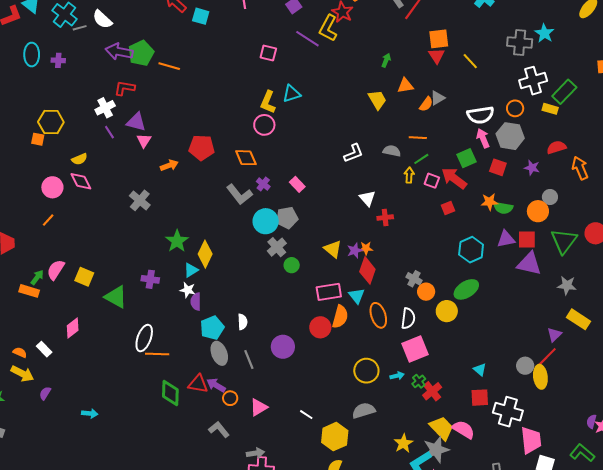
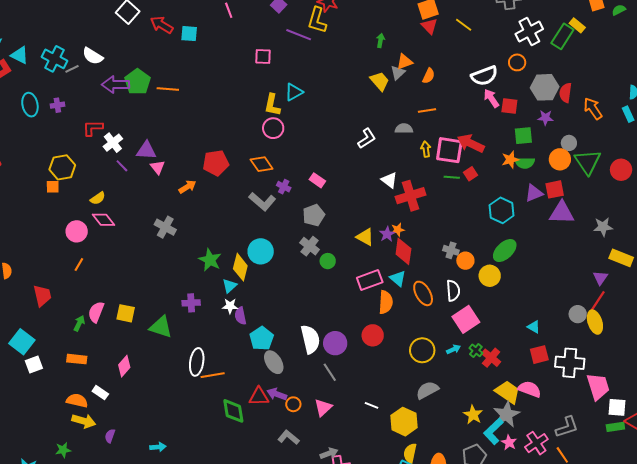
red L-shape: (125, 88) -> (93, 128), moved
gray triangle: (438, 98) -> (398, 73), moved
yellow rectangle: (550, 109) -> (577, 25), moved, turned 35
gray hexagon: (510, 136) -> (545, 87), moved
red semicircle: (556, 147) -> (566, 93), turned -54
green square: (466, 158) -> (523, 136), moved, turned 30
green line: (421, 159) -> (452, 177), moved, turned 49
red square: (498, 167) -> (509, 106), moved
pink square: (432, 181) -> (449, 150), size x1.8
red cross: (385, 218) -> (411, 196), size x1.8
cyan circle: (266, 221) -> (261, 251), moved
green triangle: (564, 241) -> (588, 162), moved
orange rectangle: (29, 291) -> (77, 359), moved
white semicircle: (243, 322) -> (310, 339), moved, size x1.8
red circle: (320, 327) -> (373, 335), moved
orange semicircle: (20, 352) -> (77, 401), size x1.5
gray line: (249, 359) -> (330, 372), moved

